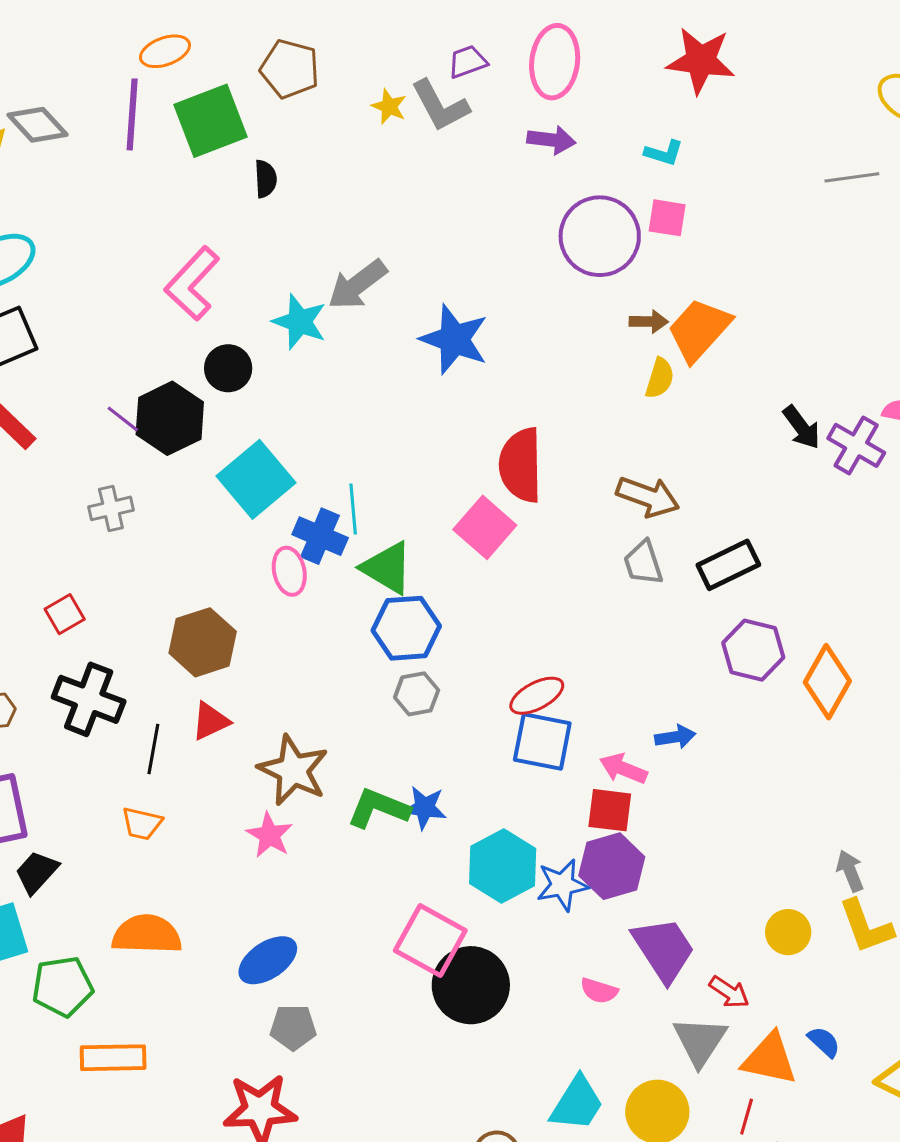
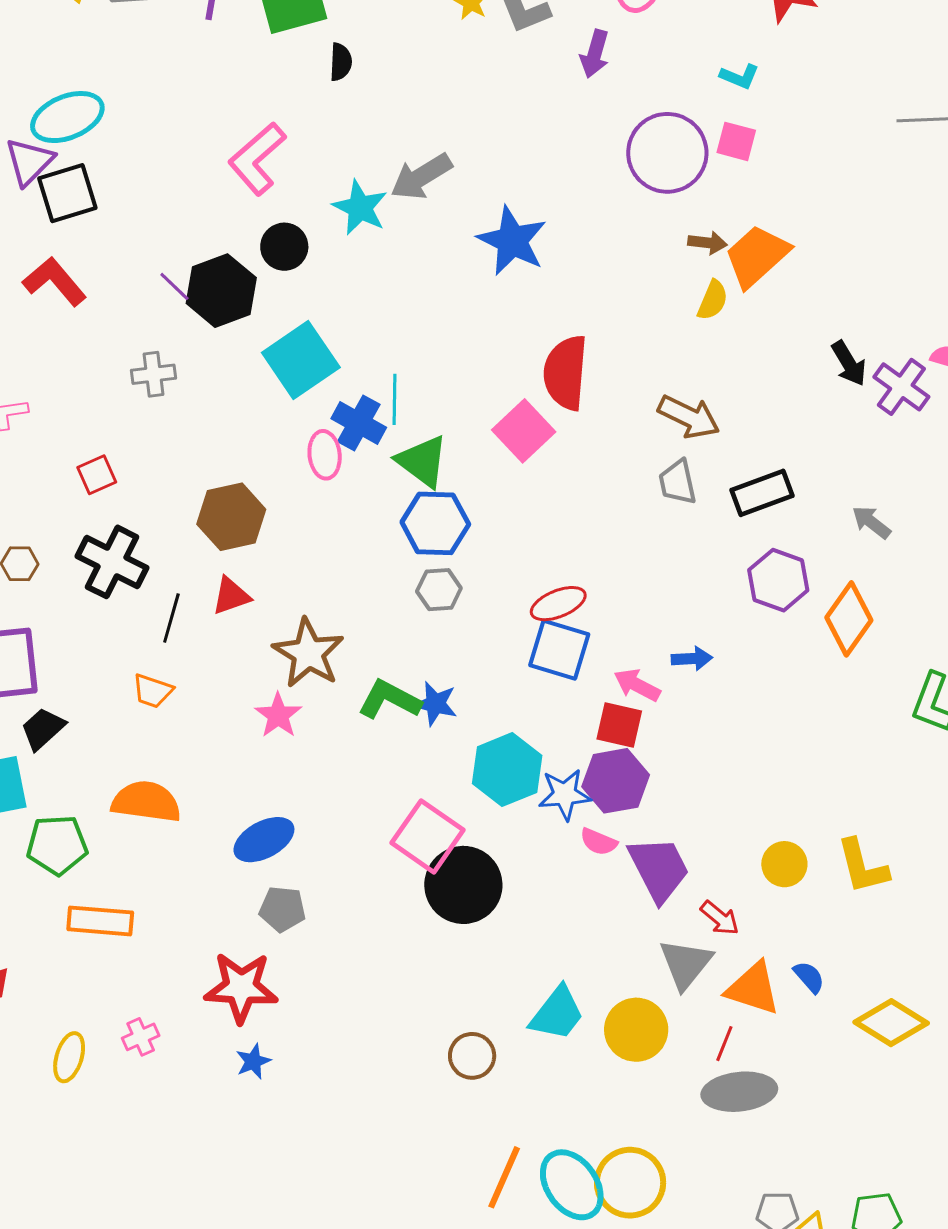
purple arrow: (551, 140) -> (595, 54), moved, turned 93
gray arrow: (850, 871) -> (871, 522), moved, turned -36
pink semicircle: (599, 991) -> (599, 842), moved

